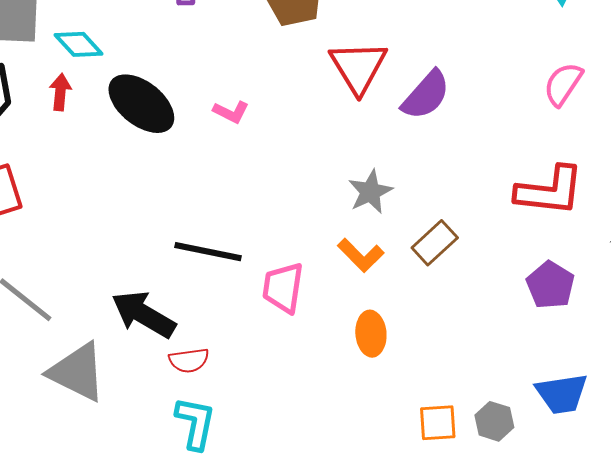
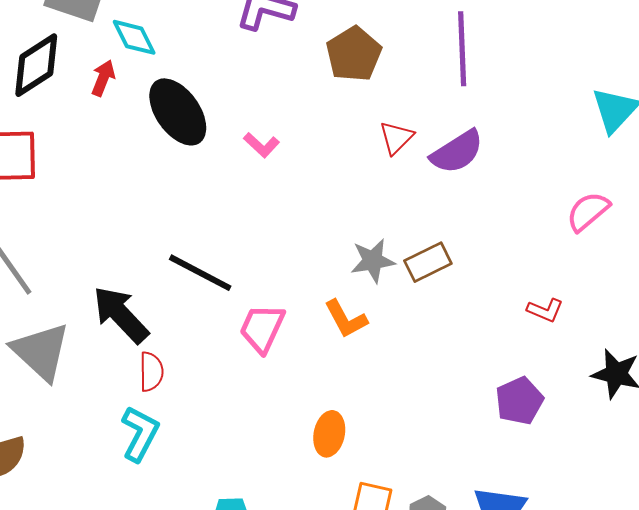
red triangle: (358, 67) -> (396, 138), size x0.6
purple semicircle: (426, 95) -> (457, 152), moved
red L-shape: (550, 191) -> (545, 310), size x0.5
brown rectangle: (435, 243) -> (428, 262), moved
orange ellipse: (371, 334) -> (329, 434), moved
red semicircle: (189, 360) -> (151, 372), turned -99

